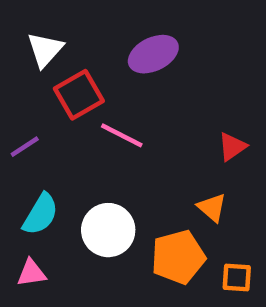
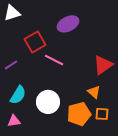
white triangle: (45, 50) -> (12, 13), moved, turned 30
red triangle: (232, 147) -> (103, 65), size x1.5
orange square: (237, 277) -> (102, 114), moved

